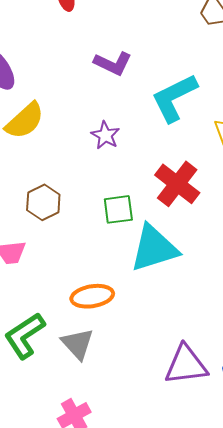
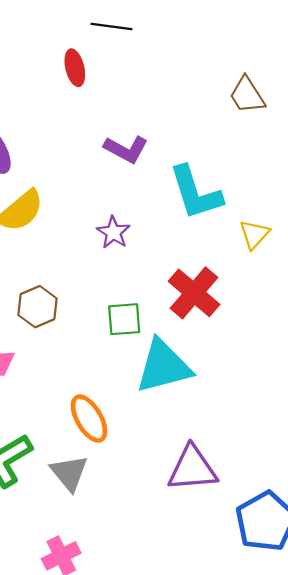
cyan L-shape: (174, 98) -> (195, 193), turned -84
orange ellipse: (92, 296) -> (89, 418), turned 66
purple triangle: (186, 365) -> (192, 469), moved

